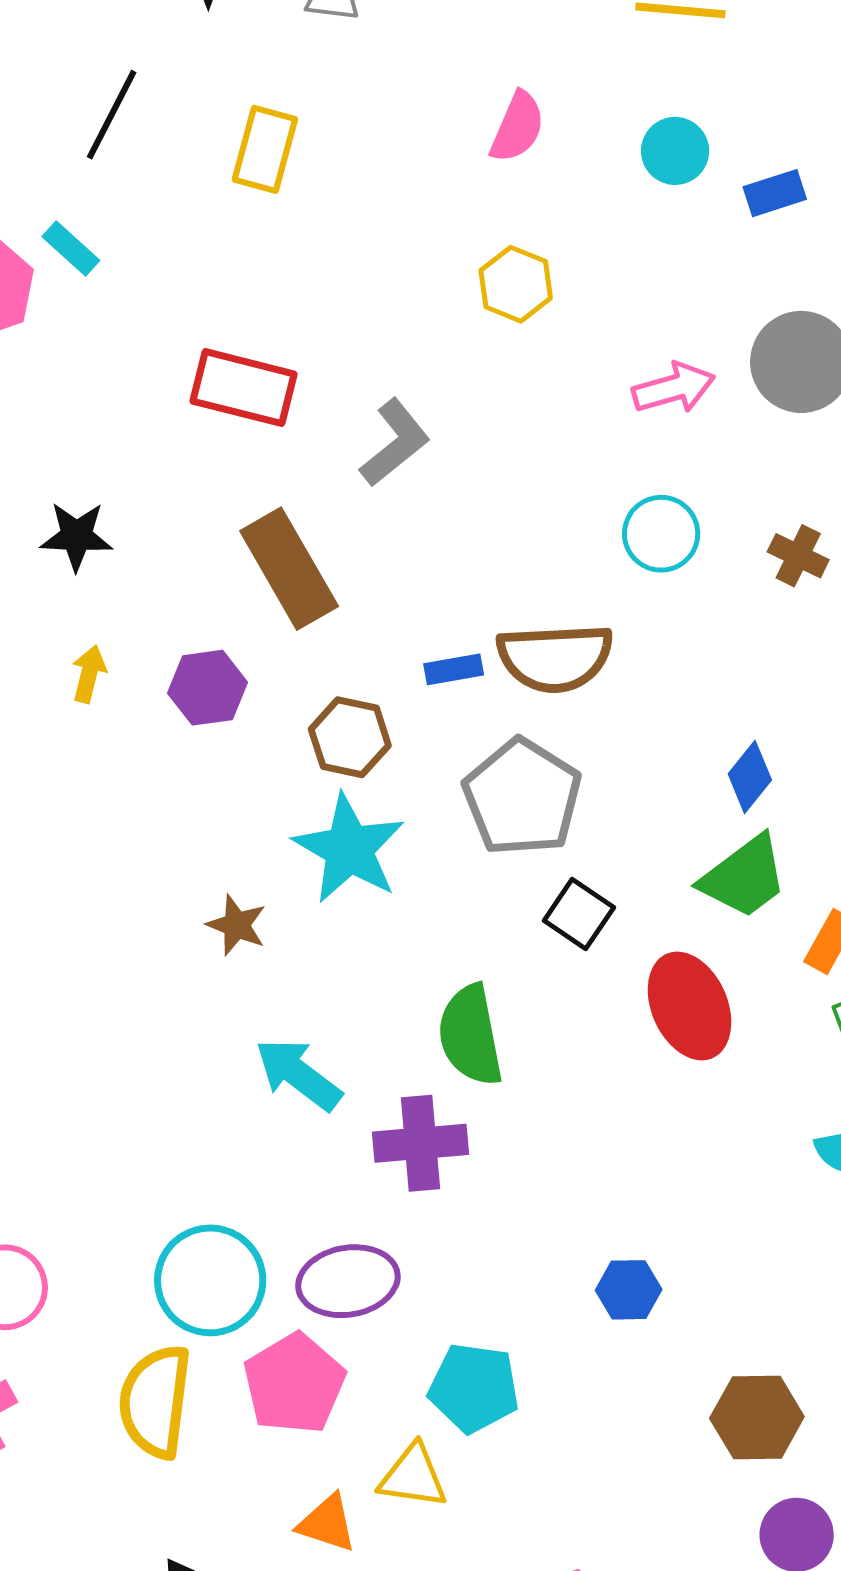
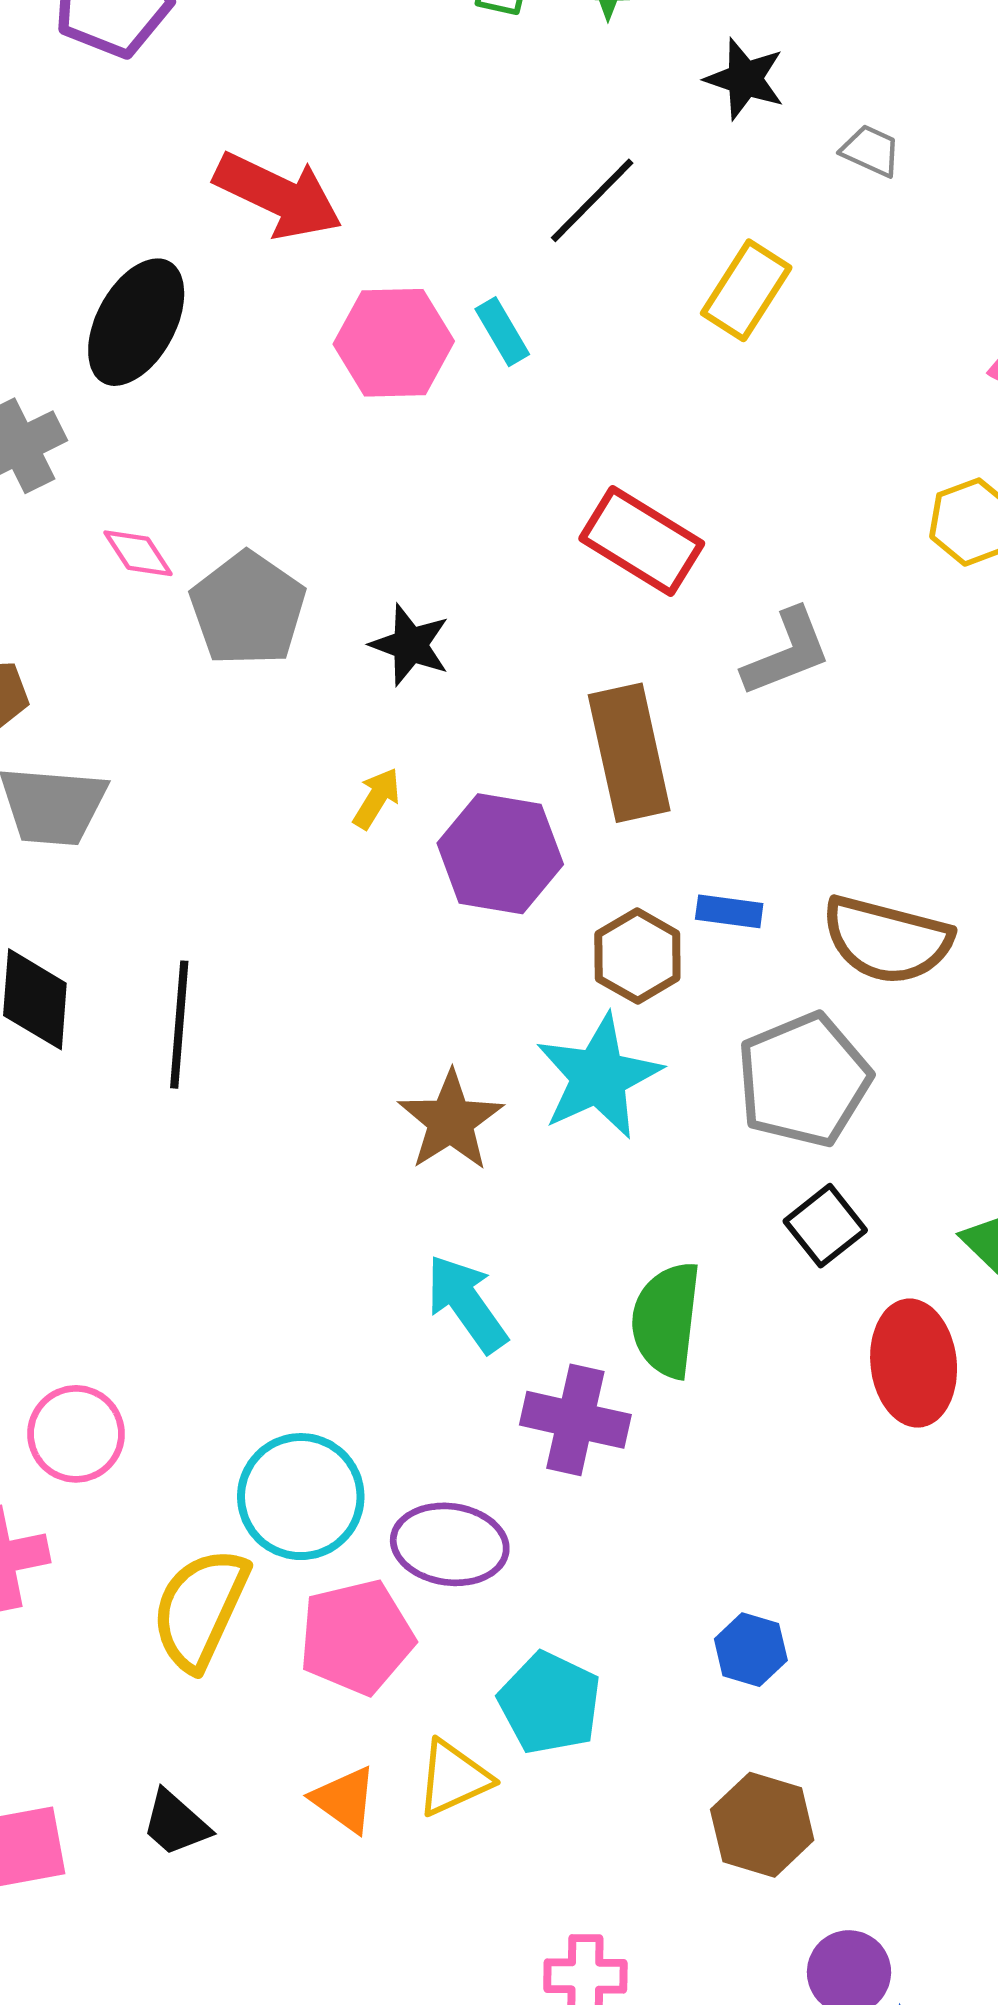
blue rectangle: (454, 669) -> (729, 911), moved
purple hexagon: (207, 688) -> (500, 854), size x1.4
brown star: (237, 925) -> (451, 1121), size x1.5
brown hexagon: (757, 1418) -> (762, 1825), moved
yellow triangle: (413, 1476) -> (453, 1778), turned -50

